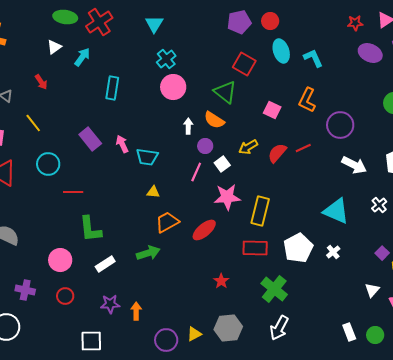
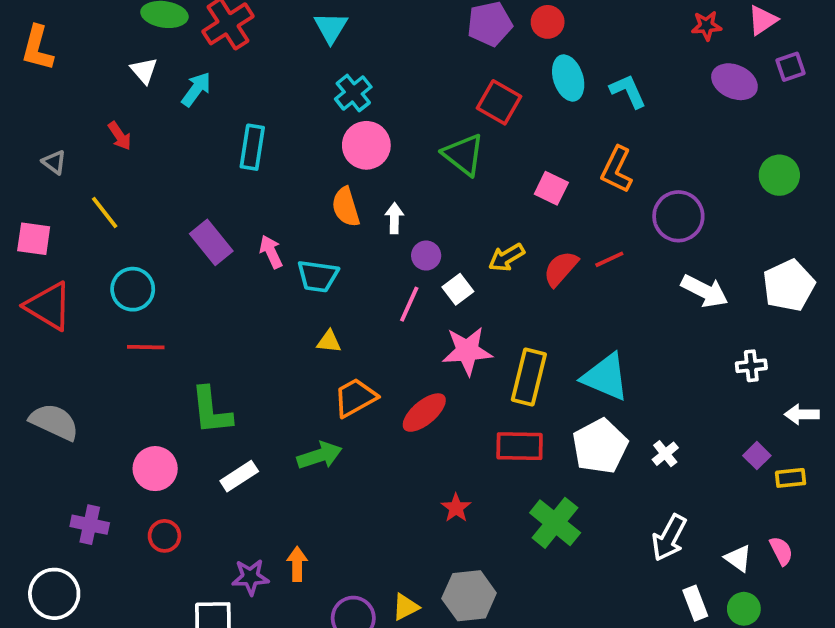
white triangle: (54, 47) -> (144, 71), turned -35
orange semicircle: (214, 120) -> (346, 207), moved, turned 40
red line: (73, 192) -> (146, 347), moved
white cross: (379, 205) -> (751, 366), turned 35
cyan triangle: (336, 211) -> (606, 377), moved
white triangle: (372, 290) -> (738, 558), moved, turned -35
purple star: (110, 304) -> (250, 577), moved
white arrow: (279, 328) -> (669, 538), moved

